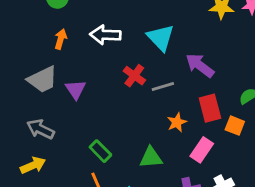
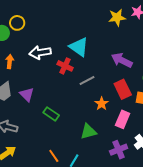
purple arrow: (200, 65) -> (122, 60), moved
red cross: (134, 76) -> (65, 66), moved
green rectangle: (100, 151) -> (51, 114), moved

